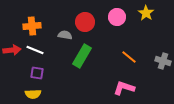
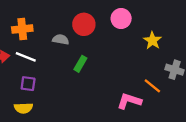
yellow star: (146, 13) -> (152, 41), moved
green rectangle: (82, 56) -> (80, 64), size x0.6
orange line: (129, 57) -> (152, 86), moved

